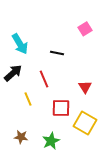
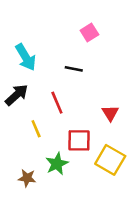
pink square: (85, 29) -> (89, 32), moved
green star: (51, 141) -> (57, 164), moved

